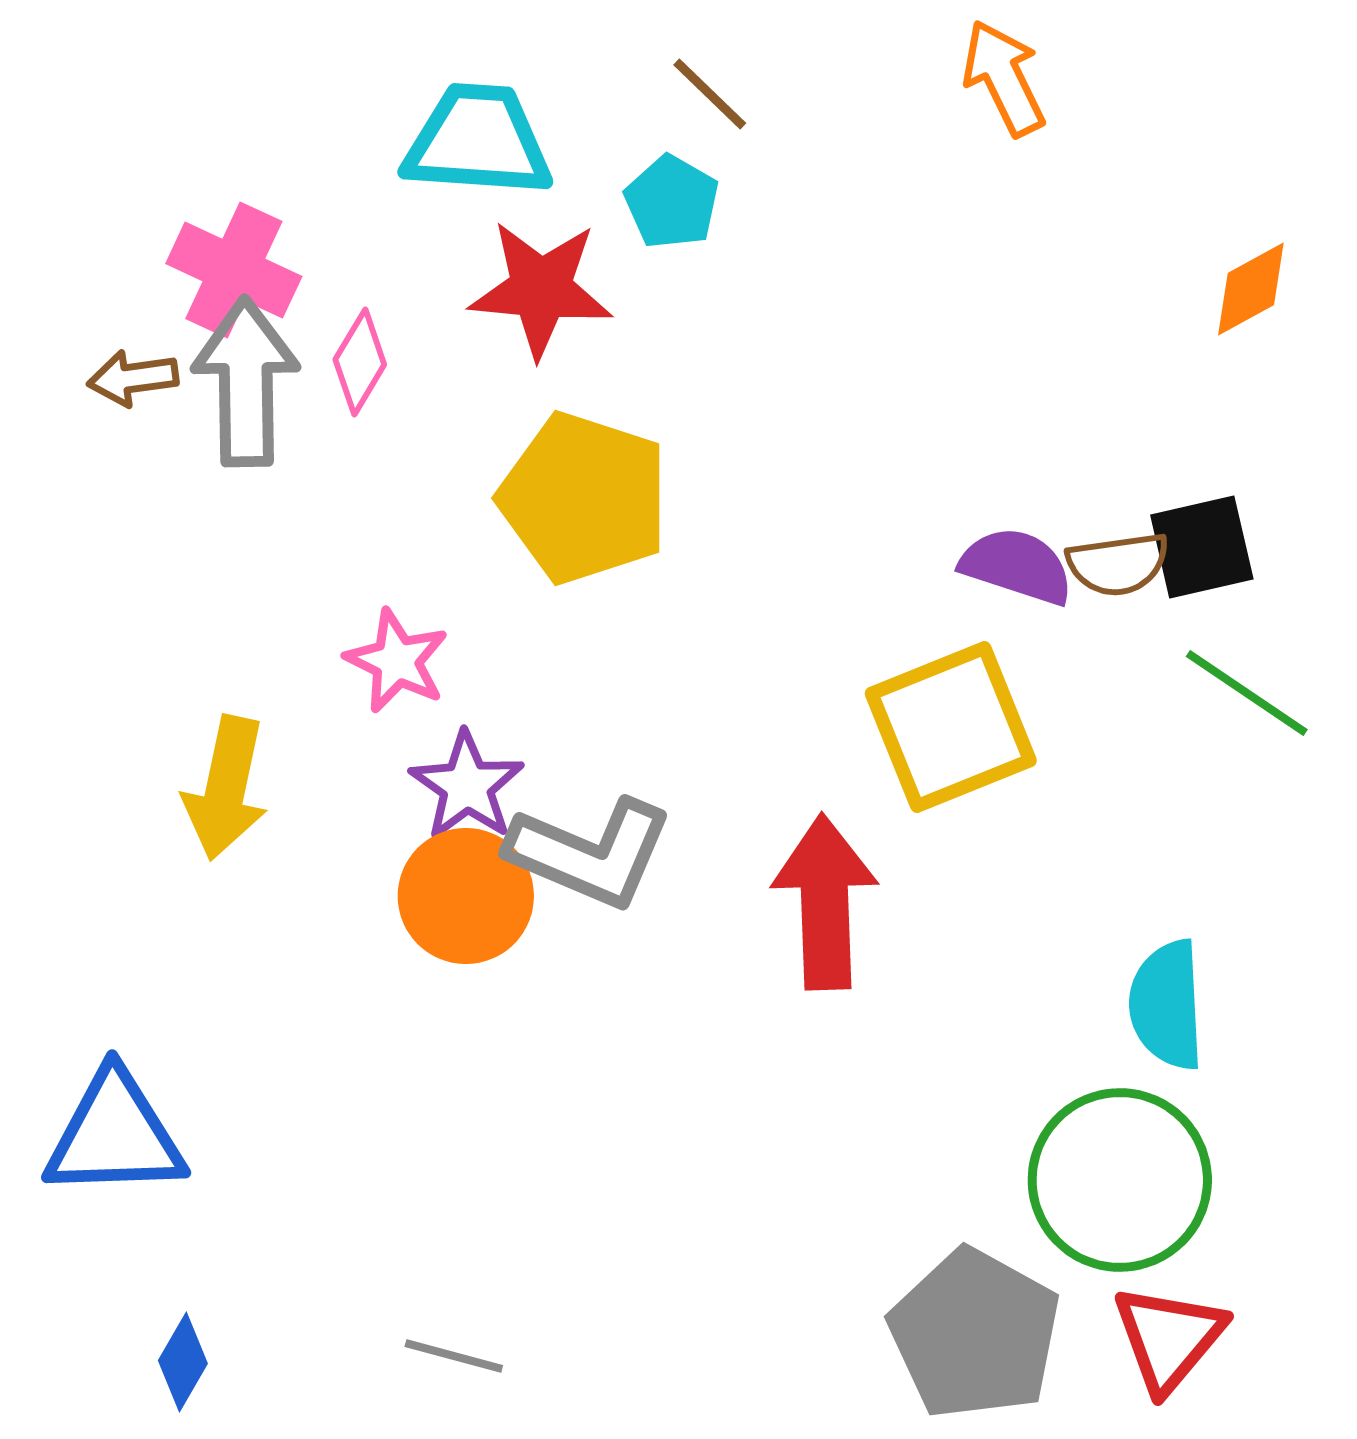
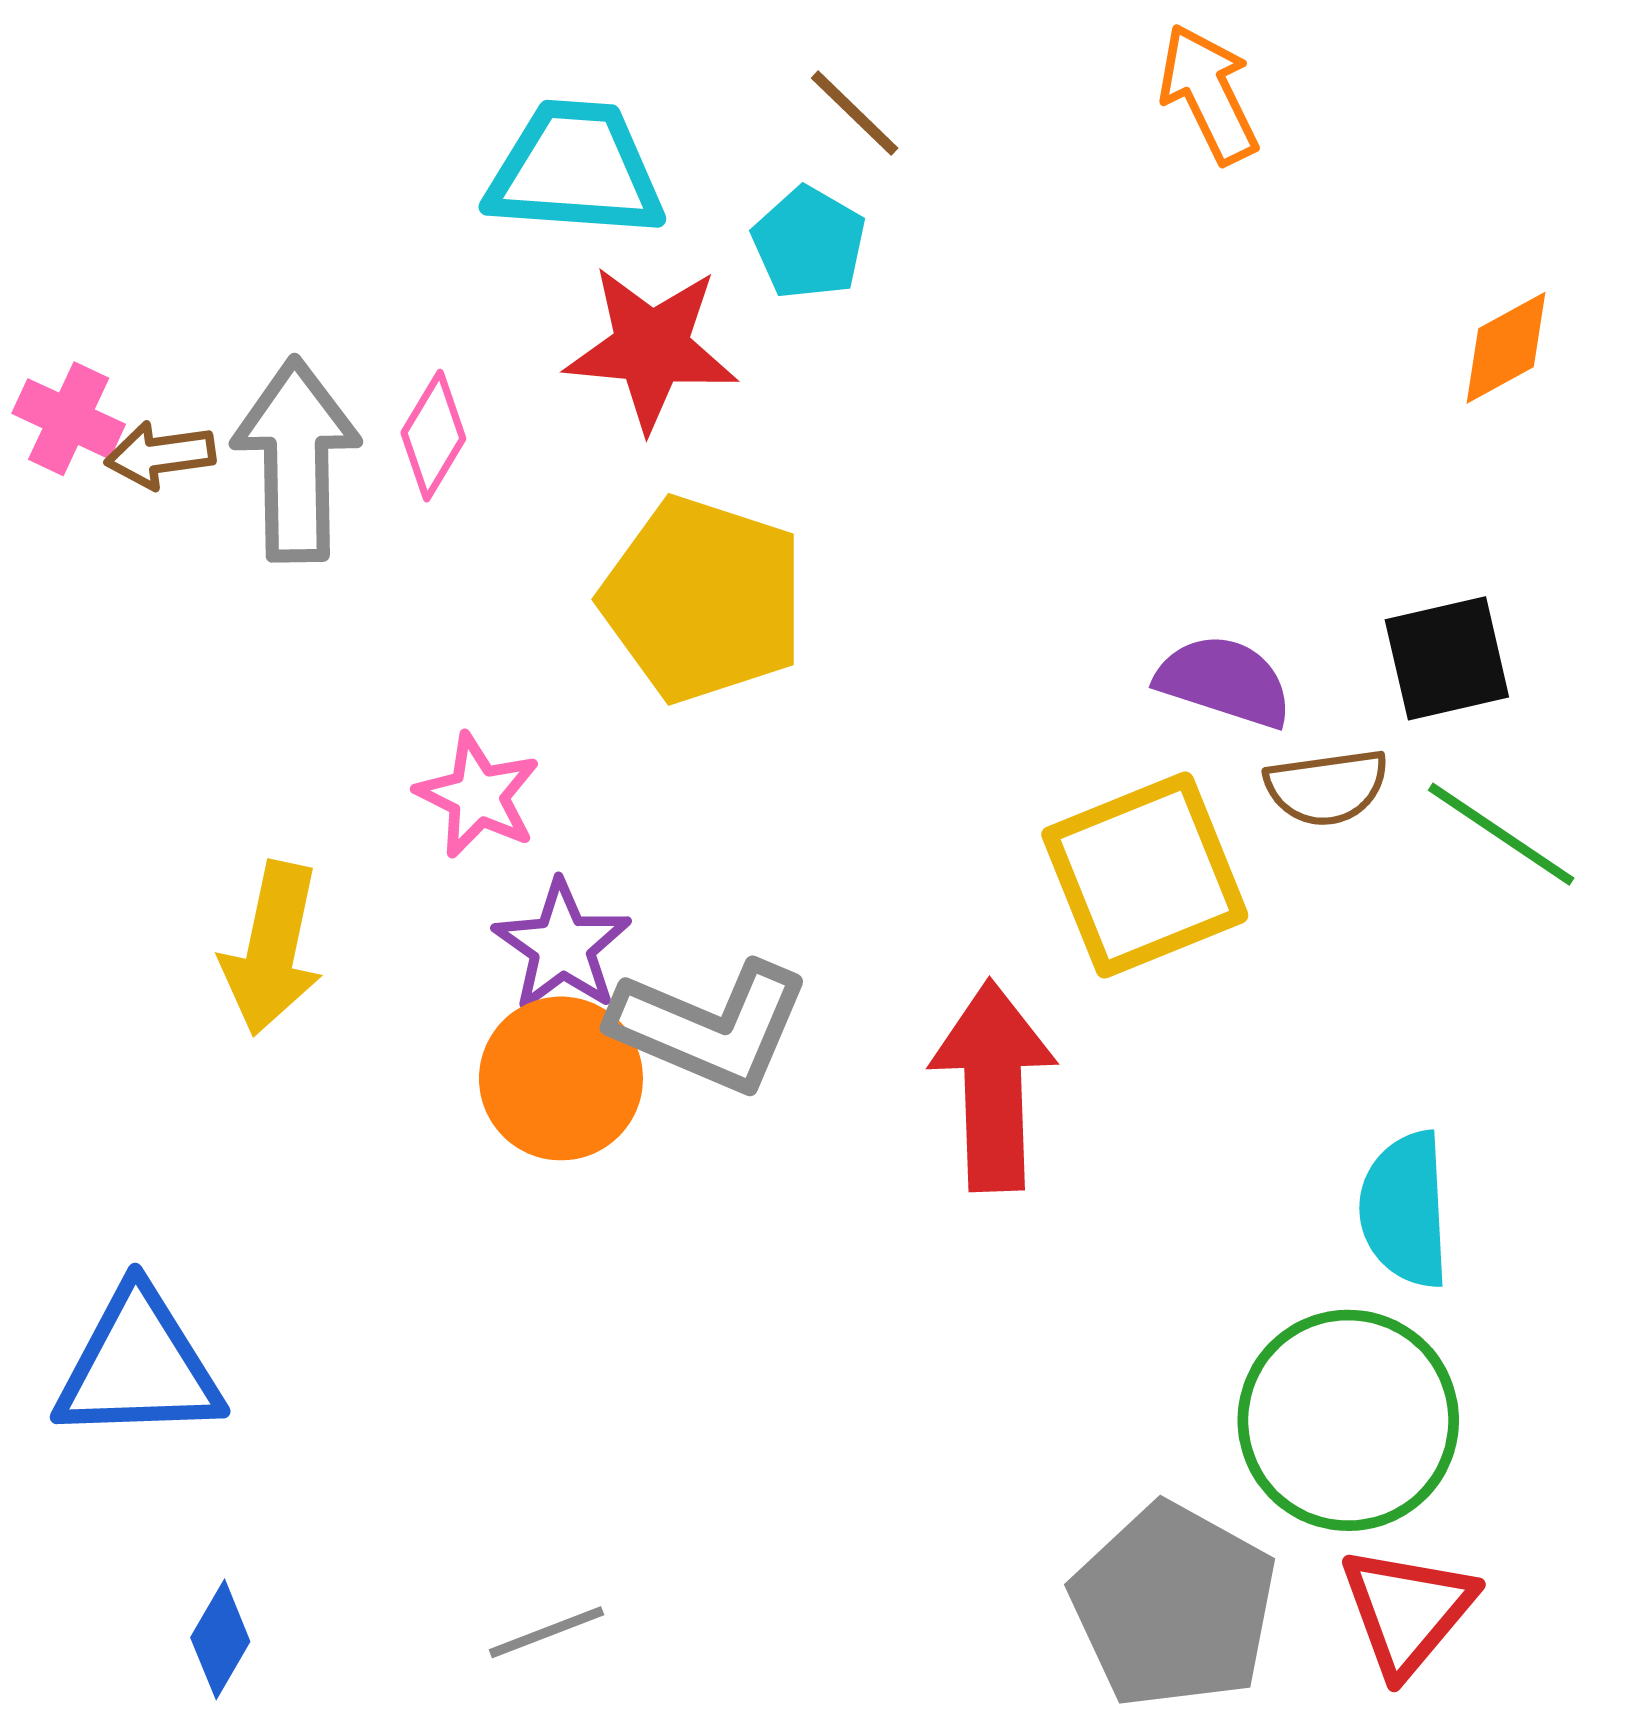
pink cross: (234, 270) -> (69, 419), moved, size x0.7
brown semicircle: (1118, 564) -> (1327, 787), moved
gray line: (454, 1356) -> (547, 1632), turned -36

